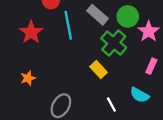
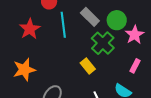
orange star: (28, 78) -> (24, 70), size x1.6

